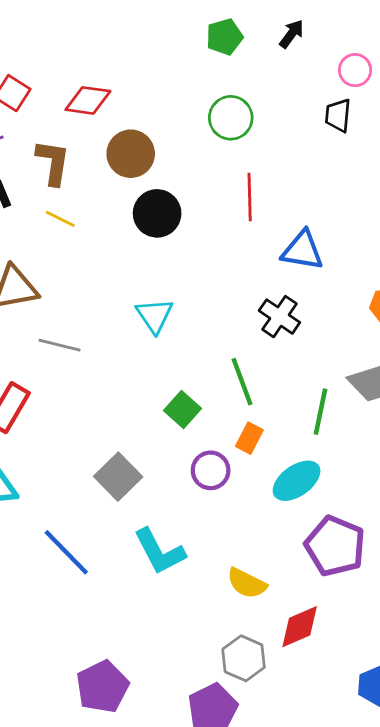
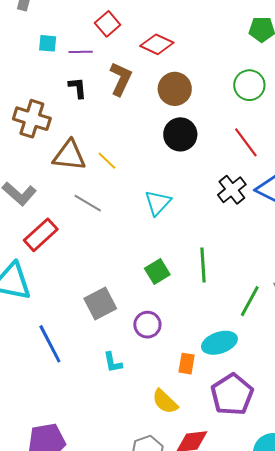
red line: (250, 197) -> (246, 142), turned -52
yellow line: (60, 219) -> (107, 161), moved
black cross: (279, 317) -> (232, 190), moved
orange rectangle: (249, 438) -> (187, 364), moved, turned -35
purple circle: (211, 470) -> (147, 325), moved
cyan L-shape: (159, 552) -> (113, 362), size x0.6

